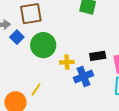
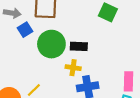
black rectangle: (98, 56) -> (79, 46), moved

